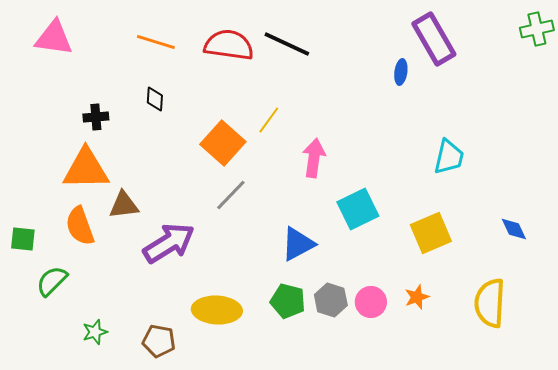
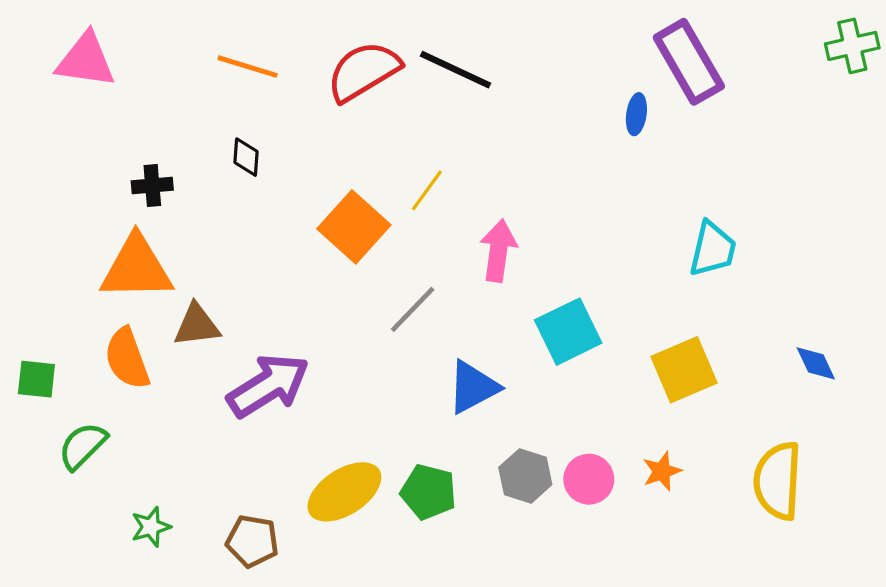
red semicircle: (229, 45) -> (363, 71), turned -39
gray line: (231, 195) -> (413, 309), moved
green pentagon: (288, 301) -> (429, 492), moved
yellow ellipse: (217, 310) -> (344, 492), turned -36

